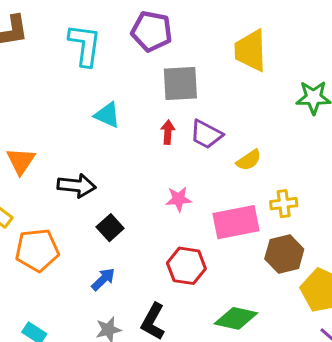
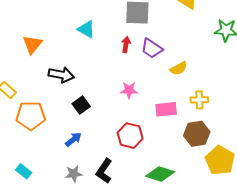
orange triangle: (21, 161) -> (32, 44), moved
pink rectangle: (236, 222) -> (166, 109), size x0.7

